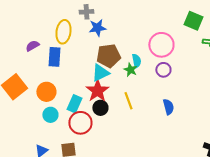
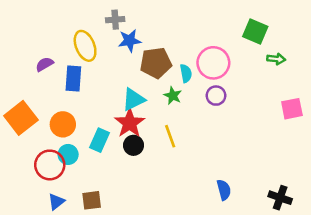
yellow ellipse: (63, 32) -> (85, 46), turned -30
brown pentagon: (108, 56) -> (156, 63), moved
cyan semicircle: (136, 61) -> (186, 73), moved
blue semicircle: (168, 107) -> (224, 190), moved
red circle: (80, 123) -> (50, 165), moved

